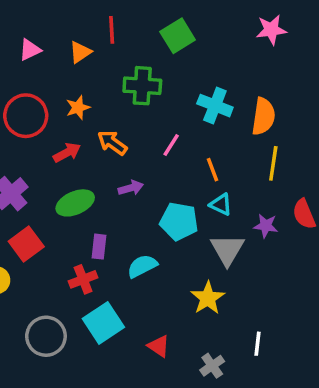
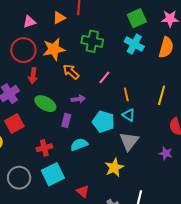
green square: (178, 36) -> (137, 18), moved
pink triangle: (30, 50) -> (29, 22), moved
cyan cross: (215, 106) -> (134, 44), moved
orange star: (78, 108) -> (54, 49), size x1.6
orange semicircle: (263, 116) -> (166, 47), moved
red arrow: (67, 153) -> (33, 76), moved, turned 119
green ellipse: (75, 203) -> (45, 104), turned 45
purple star: (266, 226) -> (166, 153), moved
purple rectangle: (99, 247) -> (66, 121), moved

